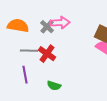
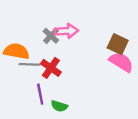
orange semicircle: (18, 26) -> (16, 51), moved
purple line: (25, 75) -> (40, 94), moved

